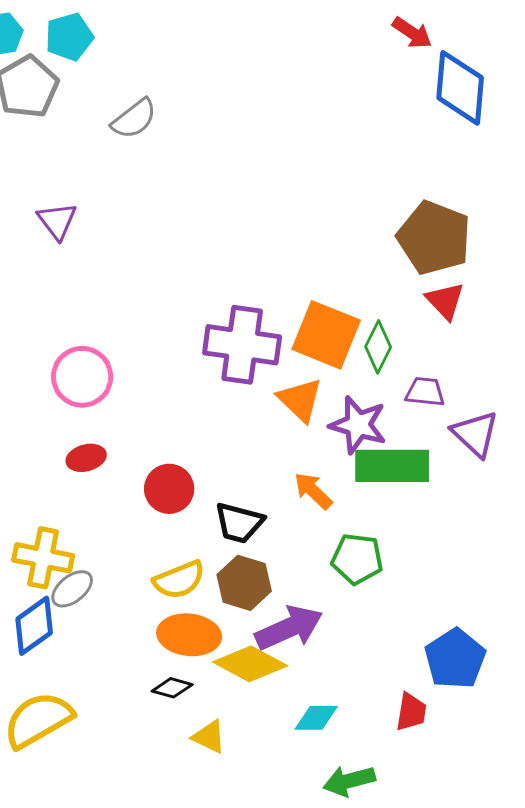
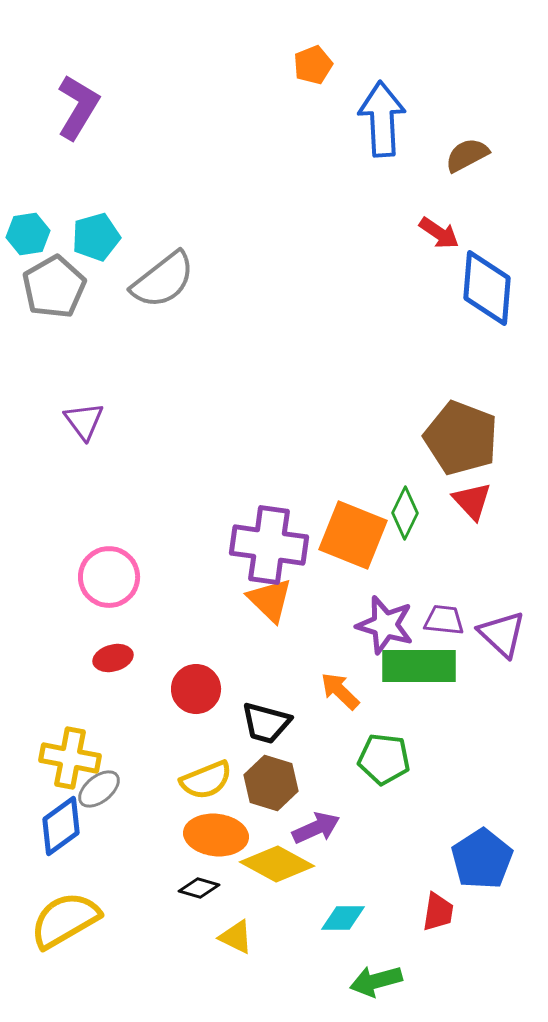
gray semicircle: (134, 119) -> (163, 280), moved, size x1.4
green diamond: (378, 347) -> (405, 513), moved
purple trapezoid: (425, 392) -> (444, 620), moved
orange triangle: (300, 400) -> (270, 600), moved
purple arrow: (289, 628) -> (316, 828), size x0.7

